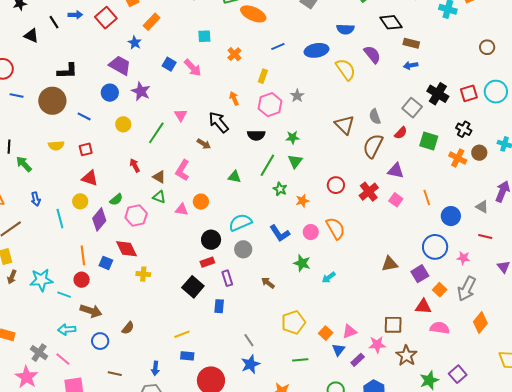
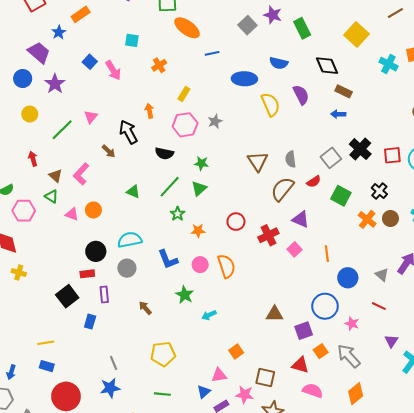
blue line: (278, 46) -> (212, 53), moved
gray arrow: (467, 289) -> (349, 356), turned 100
orange square: (326, 333) -> (236, 352), moved

